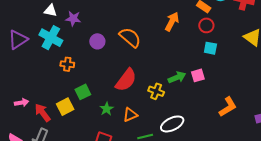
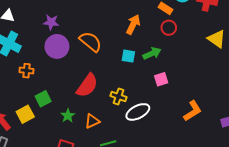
purple star: (73, 19) -> (51, 22), moved
purple circle: (97, 41) -> (57, 46), size x1.5
cyan square: (210, 48) -> (128, 56), moved
green arrow: (177, 77) -> (152, 53), moved
white ellipse: (172, 124) -> (138, 112), moved

